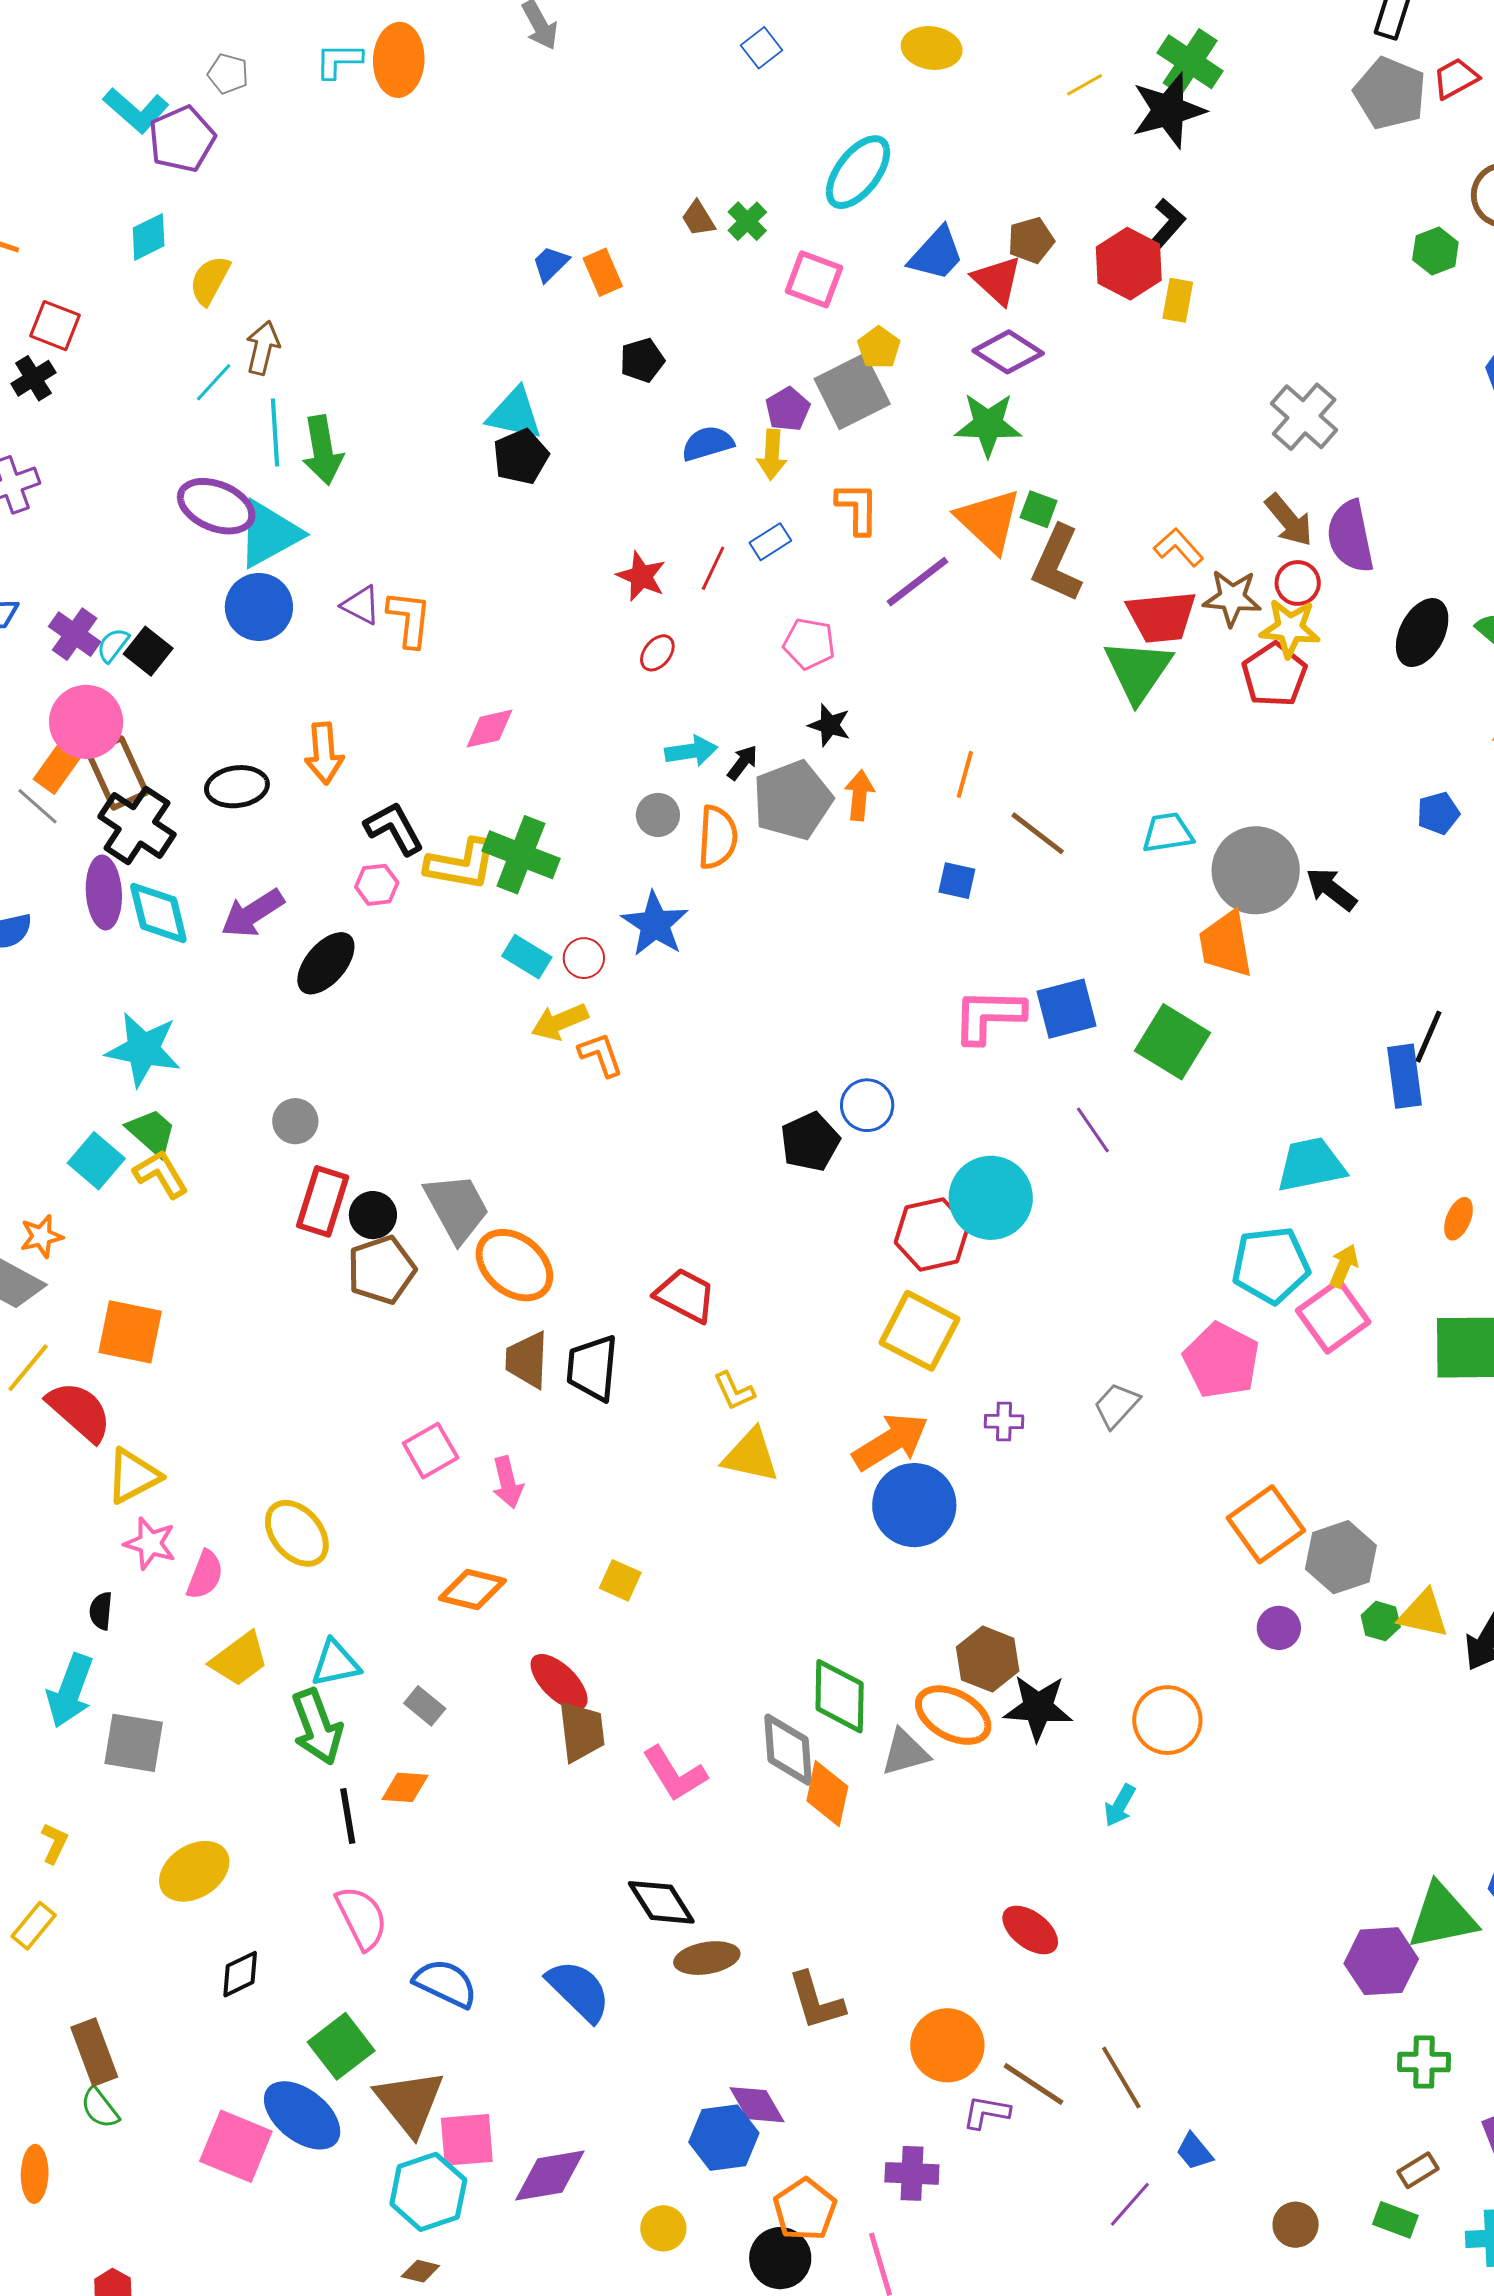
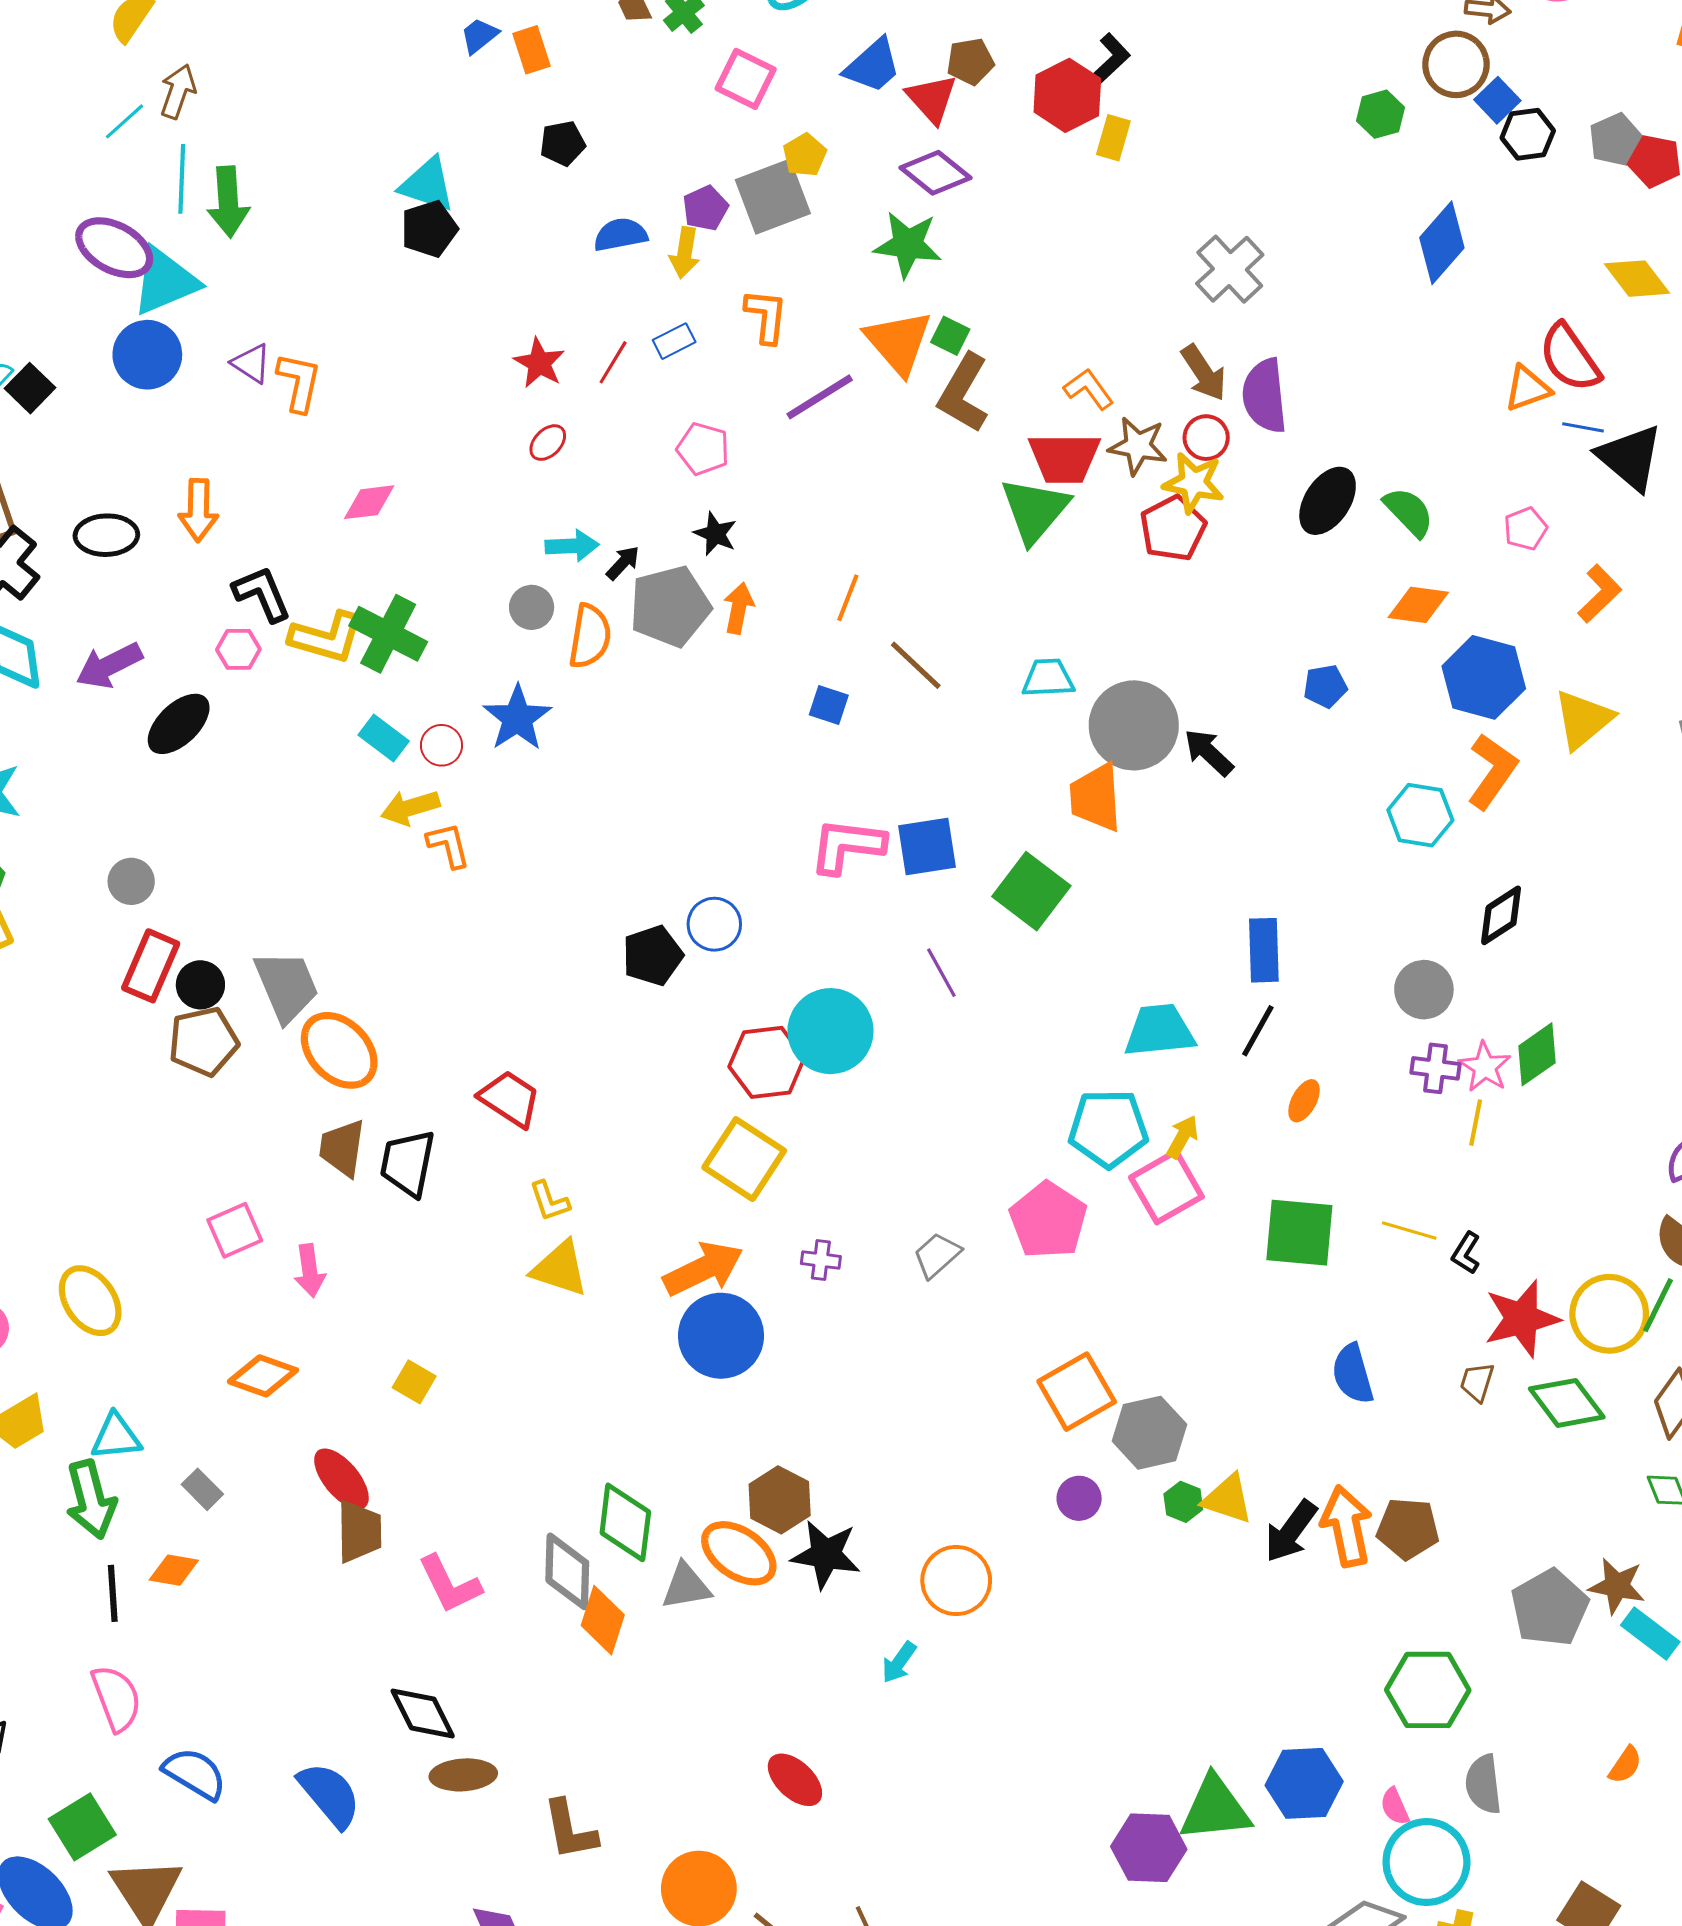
black line: (1428, 1037) -> (1258, 1031), moved

